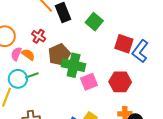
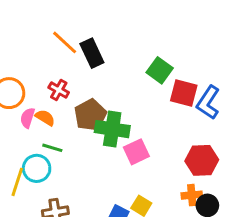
green square: (94, 22) -> (160, 70), moved
green line: (32, 75) -> (52, 148), turned 40
cyan circle: (18, 79) -> (37, 168), moved
red hexagon: (120, 82) -> (202, 160), moved

